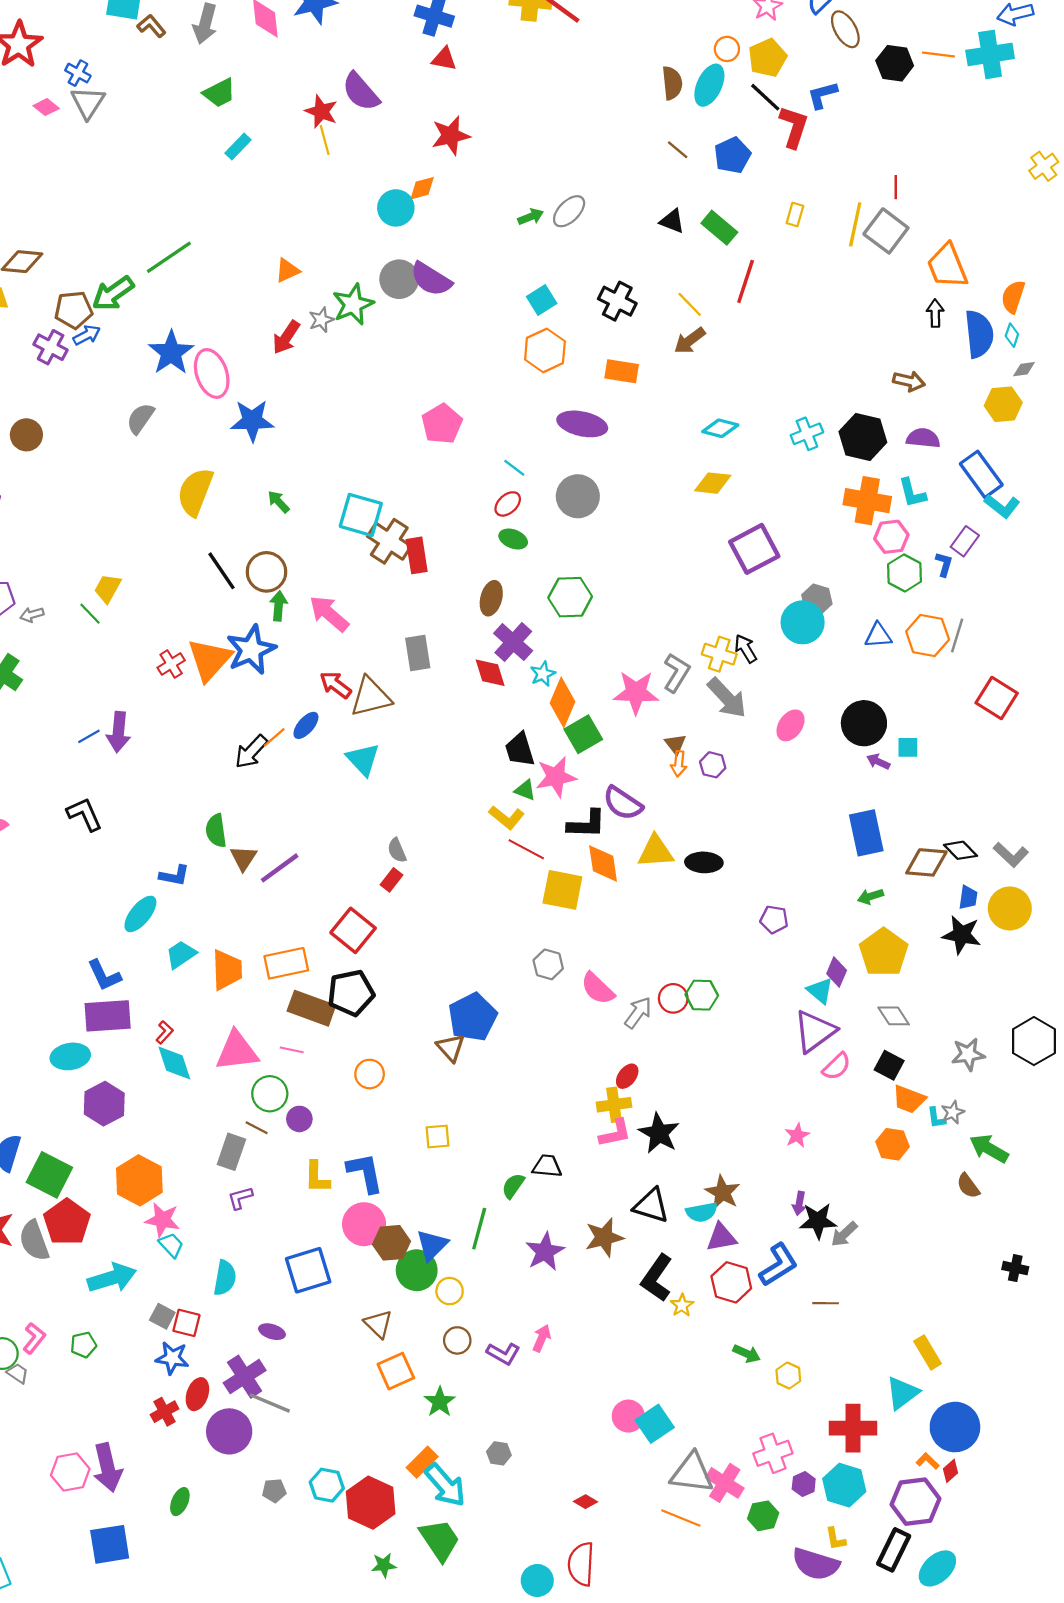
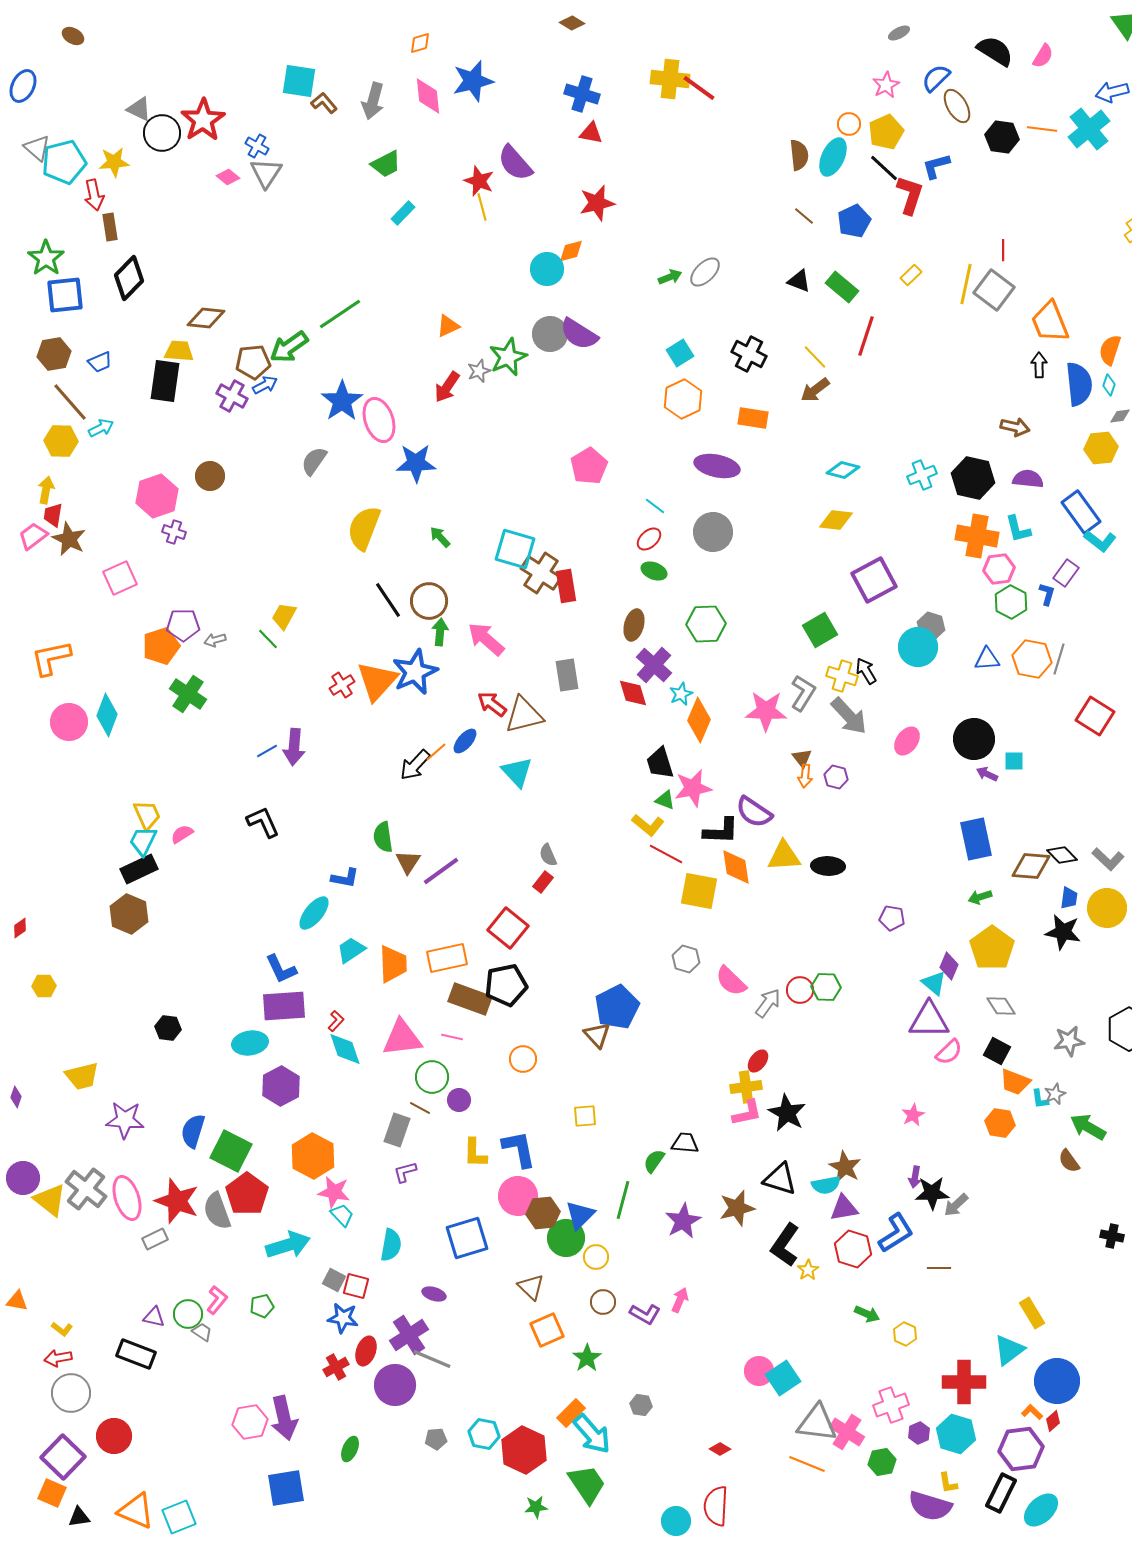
cyan cross: (990, 54) -> (1089, 129), turned -30
yellow rectangle: (795, 215) -> (911, 275), turned 30
green square: (583, 734) -> (820, 630), moved
purple triangle: (815, 1031) -> (929, 1020), turned 36

